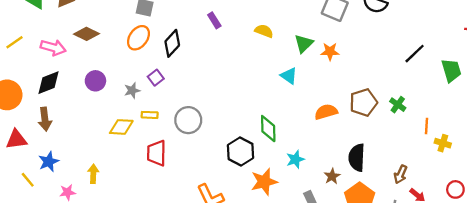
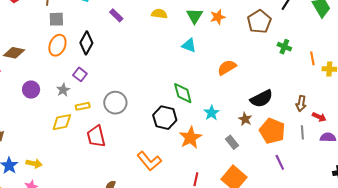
brown pentagon: (363, 102) -> (259, 22), moved
black semicircle: (357, 158) -> (262, 99), turned -105
yellow arrow: (93, 174) -> (34, 164), moved, turned 112

